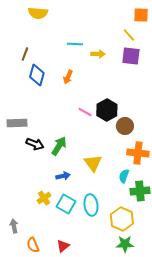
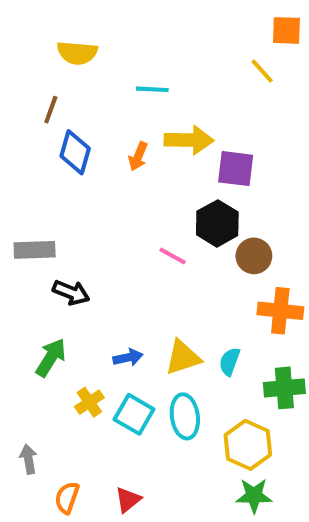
yellow semicircle: (38, 13) -> (77, 53), moved
yellow arrow: (98, 54) -> (189, 140), moved, size x1.6
purple square: (131, 56) -> (236, 169), moved
pink line: (85, 112) -> (173, 256), moved
green arrow: (59, 146) -> (51, 357), moved
yellow triangle: (93, 163) -> (183, 357), moved, turned 48
cyan semicircle: (124, 176) -> (230, 362), moved
orange semicircle: (33, 245) -> (67, 498), turned 42

